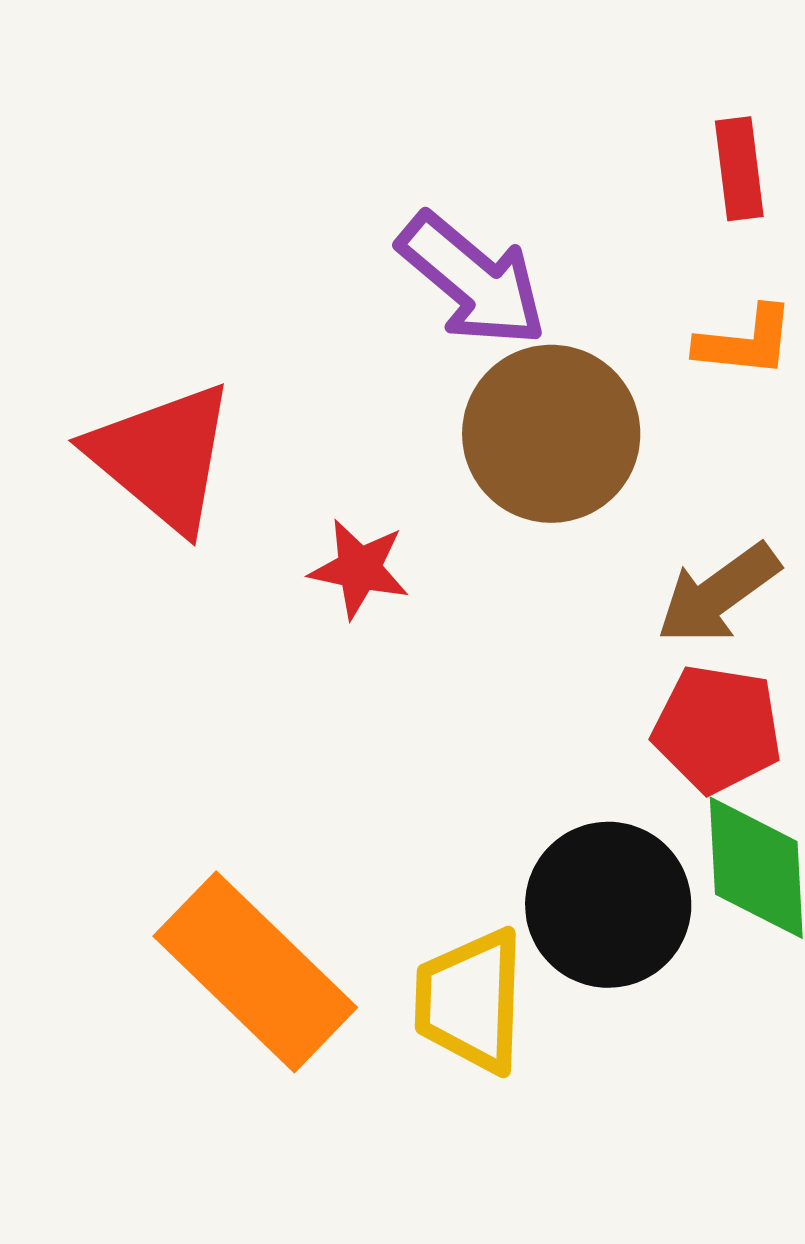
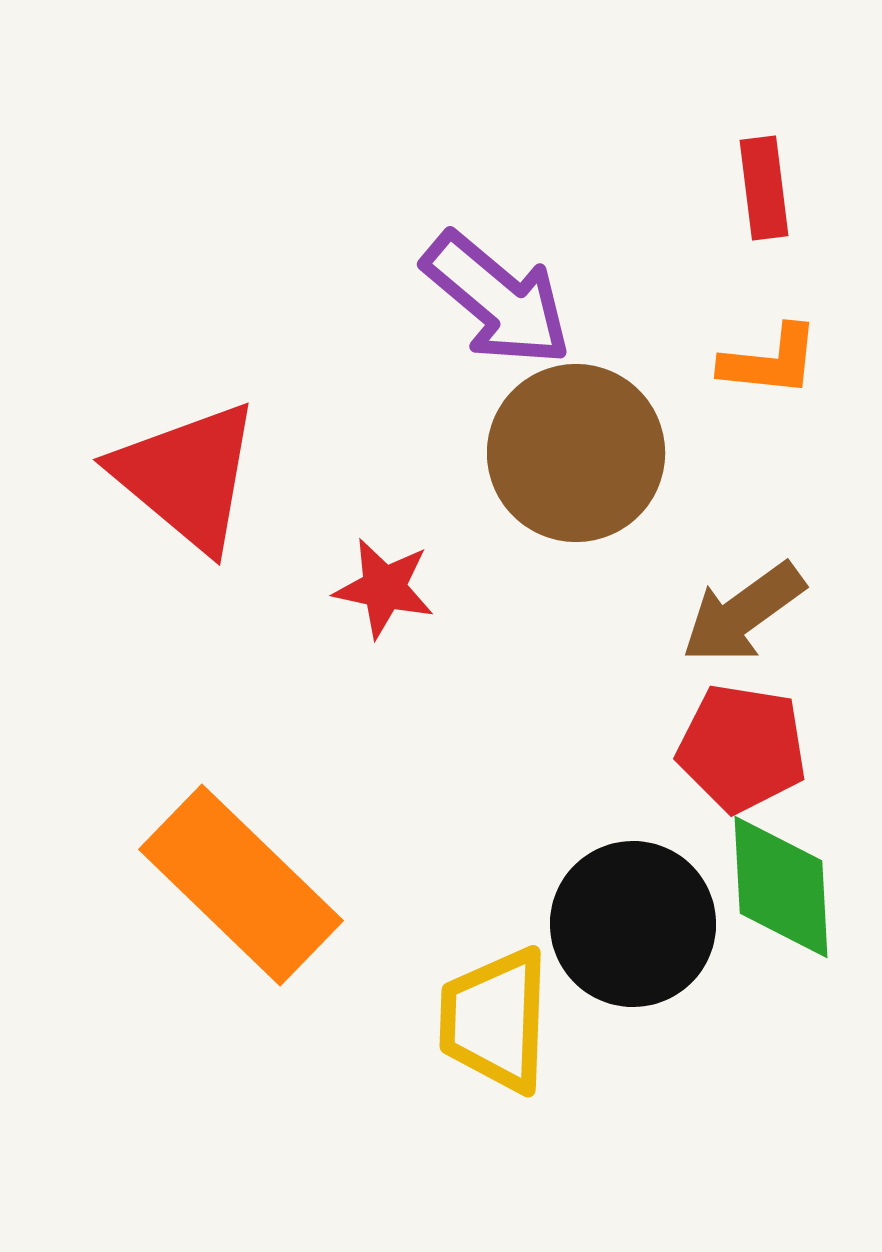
orange rectangle: (255, 972) -> (241, 885), moved

